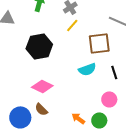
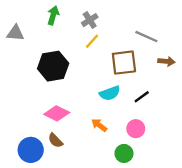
black line: (114, 72) -> (142, 97), turned 72
orange arrow: (78, 118) -> (99, 125), moved

